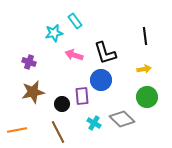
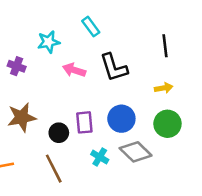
cyan rectangle: (75, 21) -> (91, 27), moved
purple cross: (29, 62) -> (17, 66), moved
blue circle: (101, 80) -> (121, 119), moved

